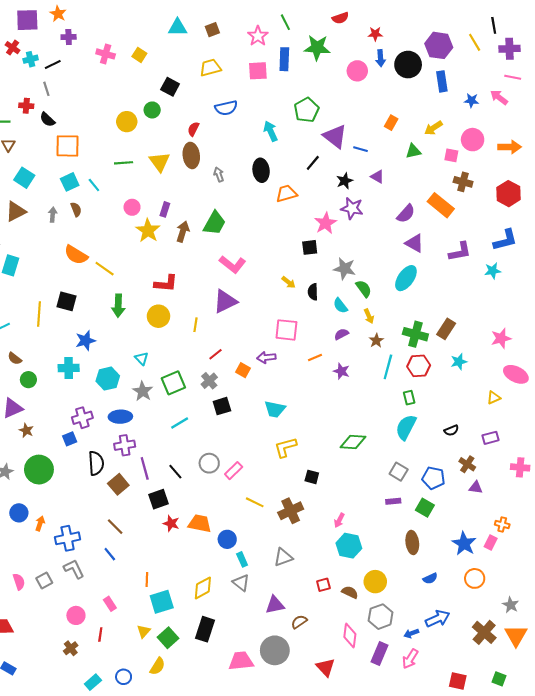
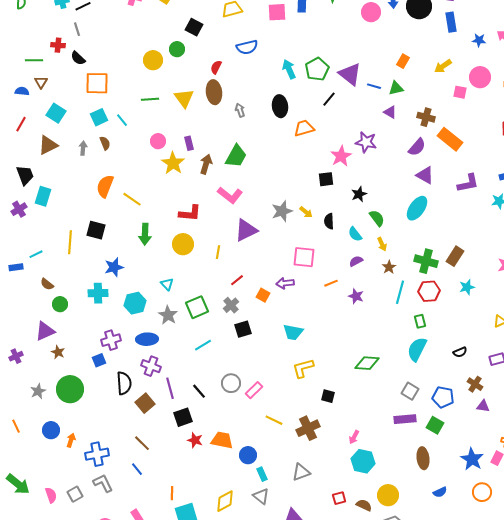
green pentagon: (307, 110) -> (317, 69), moved
green triangle: (413, 151) -> (396, 88), moved
black star: (345, 181) -> (359, 194), moved
brown cross: (463, 182) -> (426, 117), moved
purple rectangle: (165, 209) -> (189, 143), turned -32
orange semicircle: (76, 255) -> (105, 186), turned 80
pink L-shape: (232, 264) -> (230, 195), moved
gray star: (345, 269) -> (282, 211), moved, turned -30
purple cross: (125, 445) -> (151, 366), turned 30
purple rectangle: (393, 501) -> (405, 419), size x1.5

